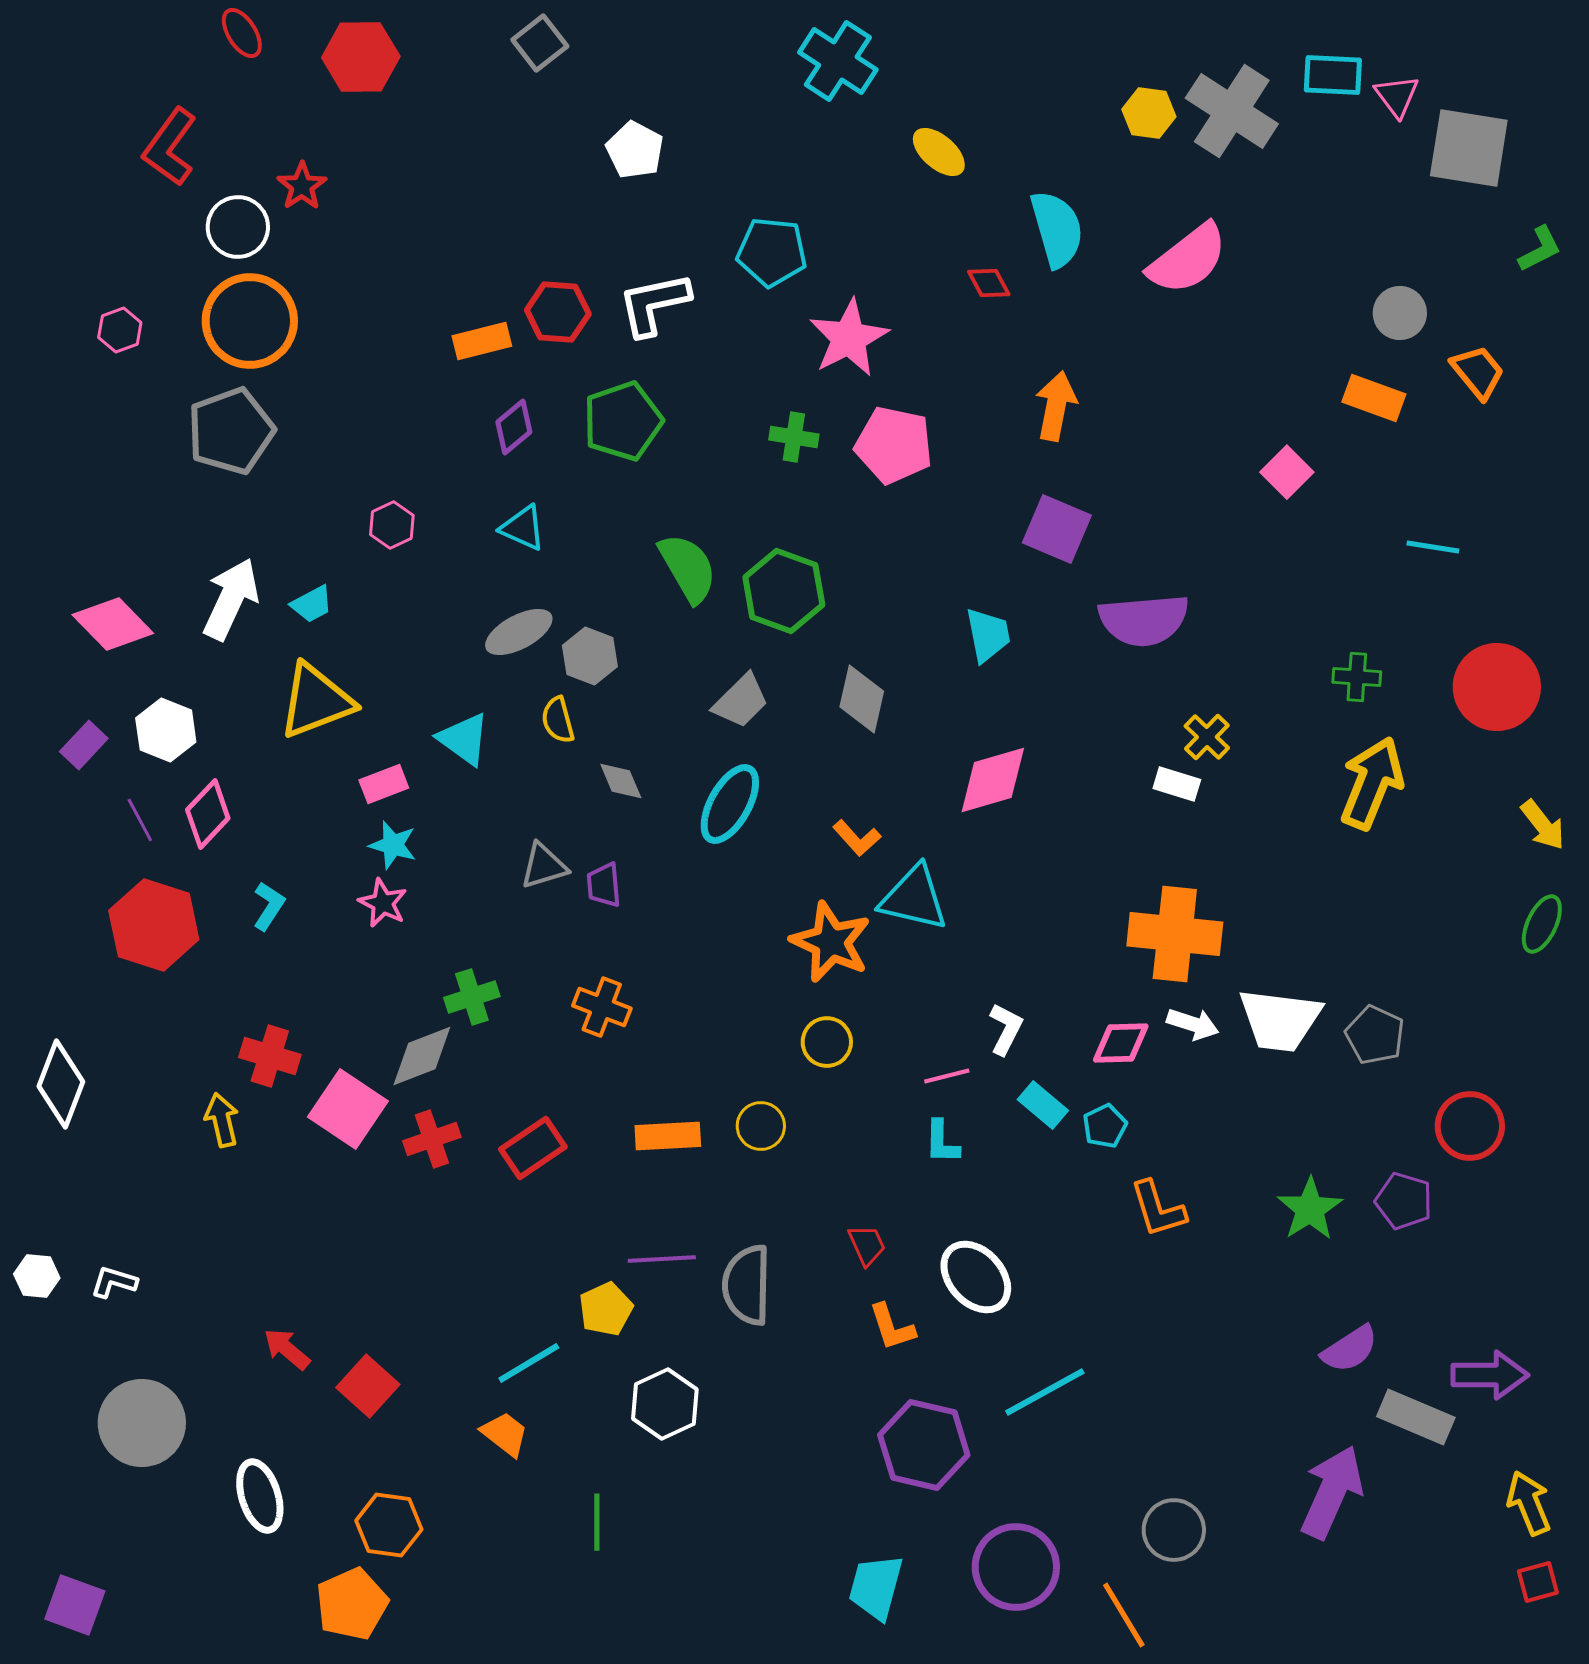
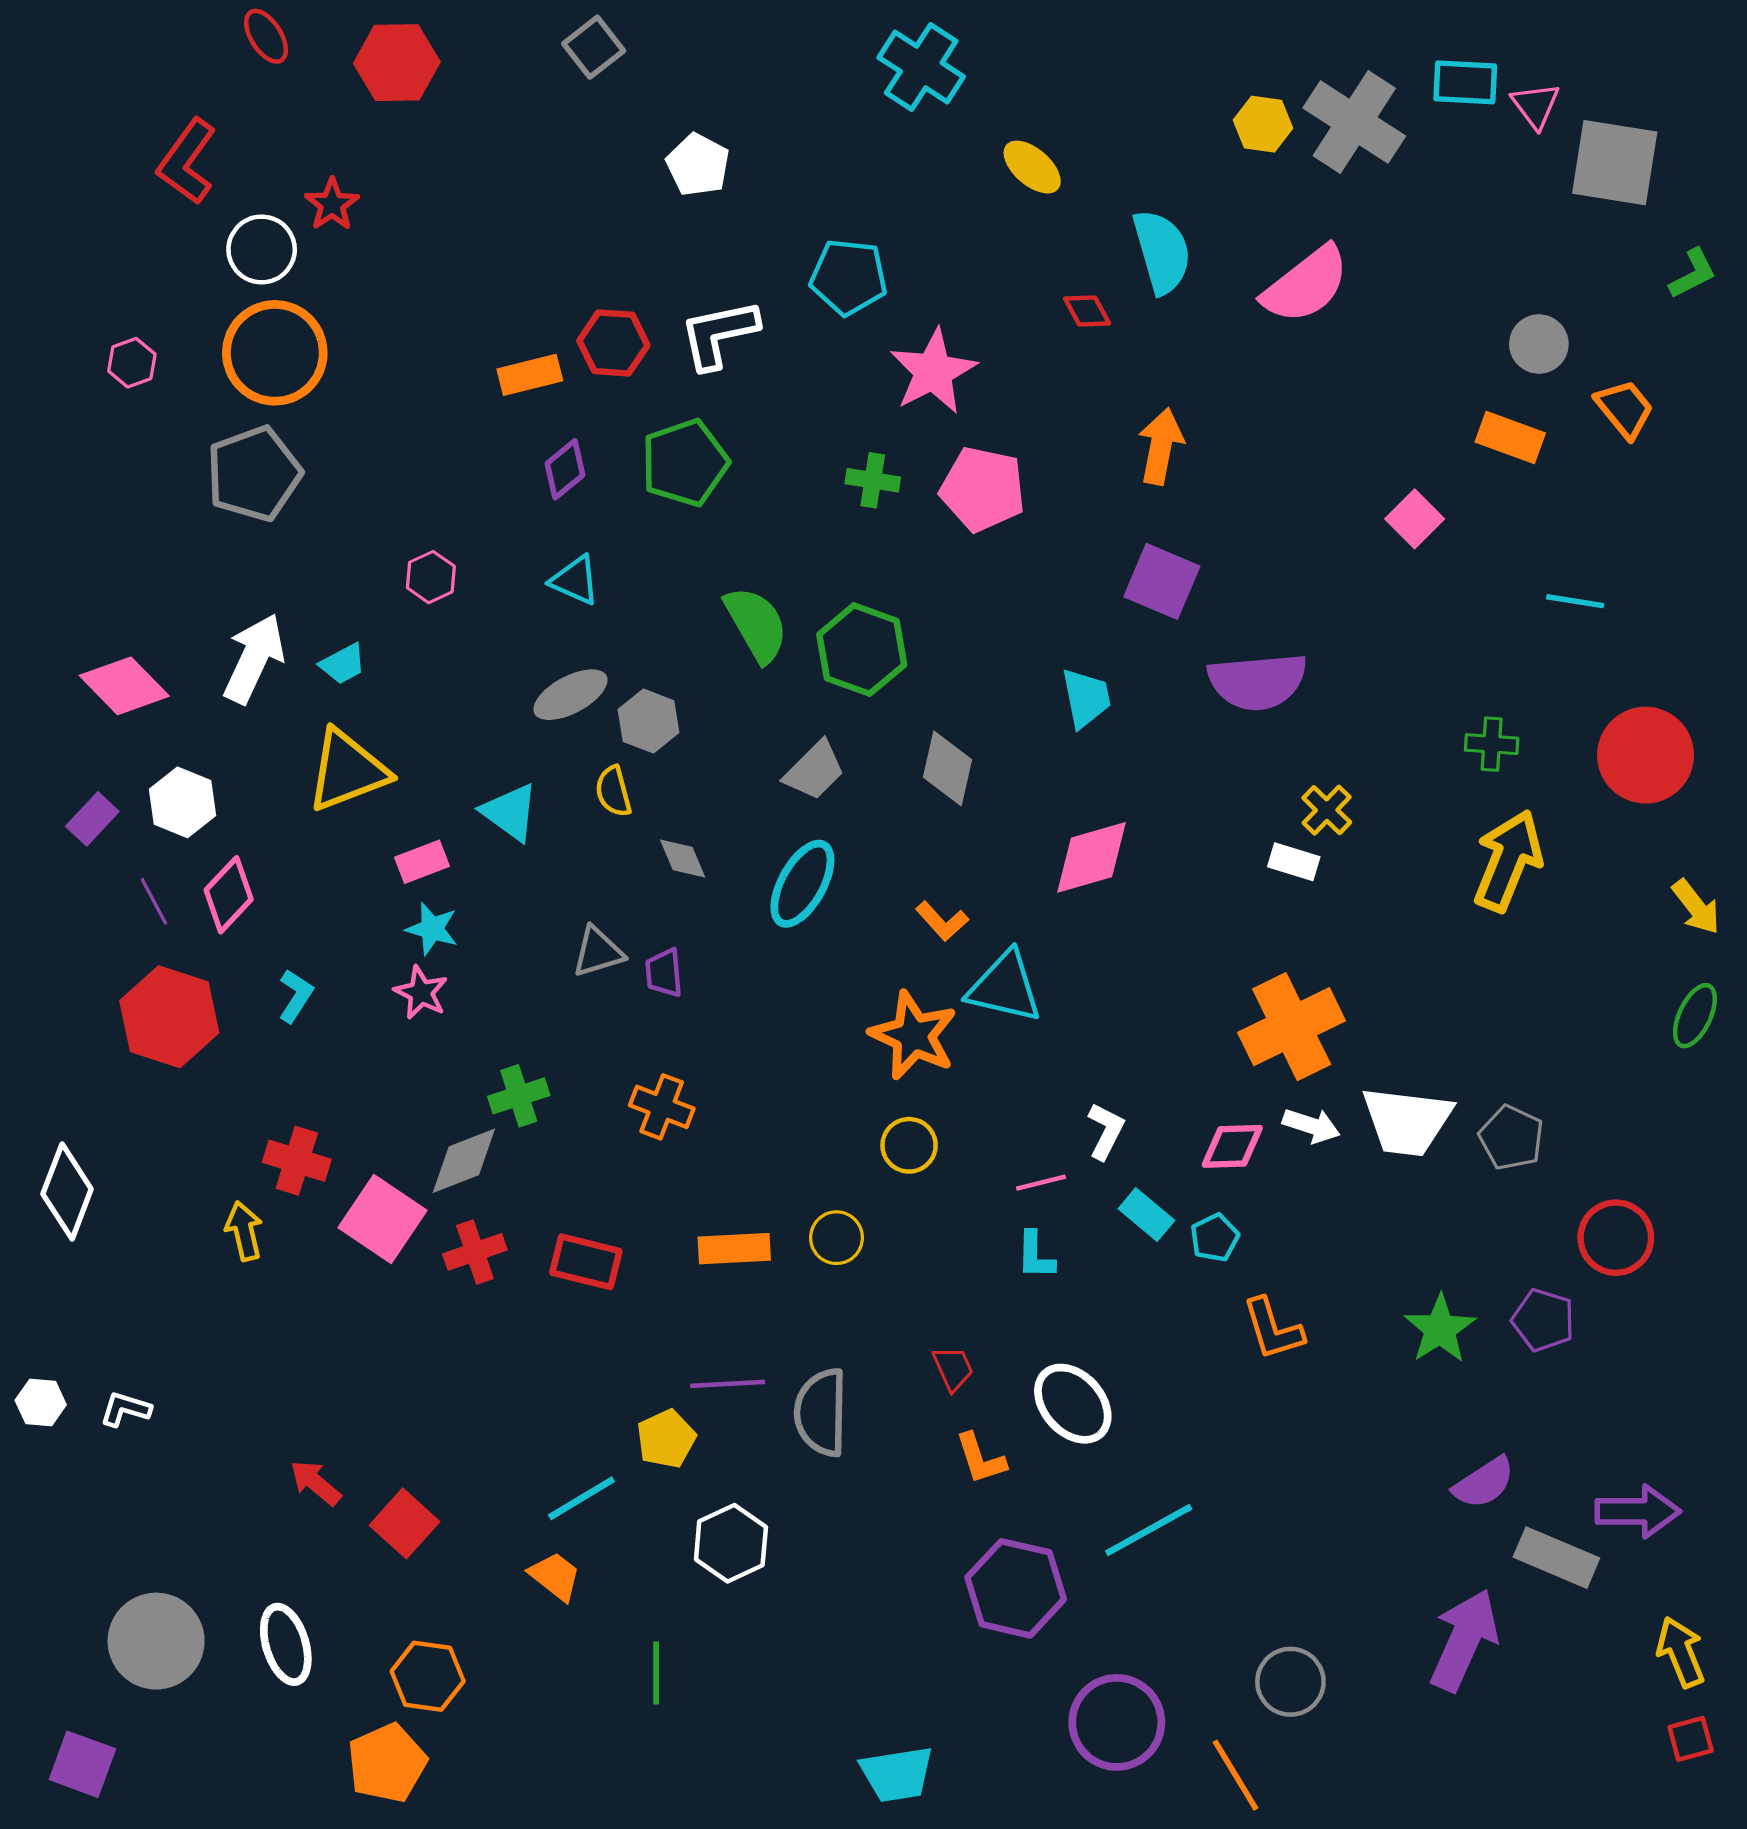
orange cross: (1175, 934) -> (1292, 1027), turned -32
red rectangle: (533, 1148) -> (586, 1262), turned 48
gray circle: (142, 1423) -> (156, 1641), moved
cyan trapezoid: (876, 1587) -> (897, 1774), moved, turned -114

